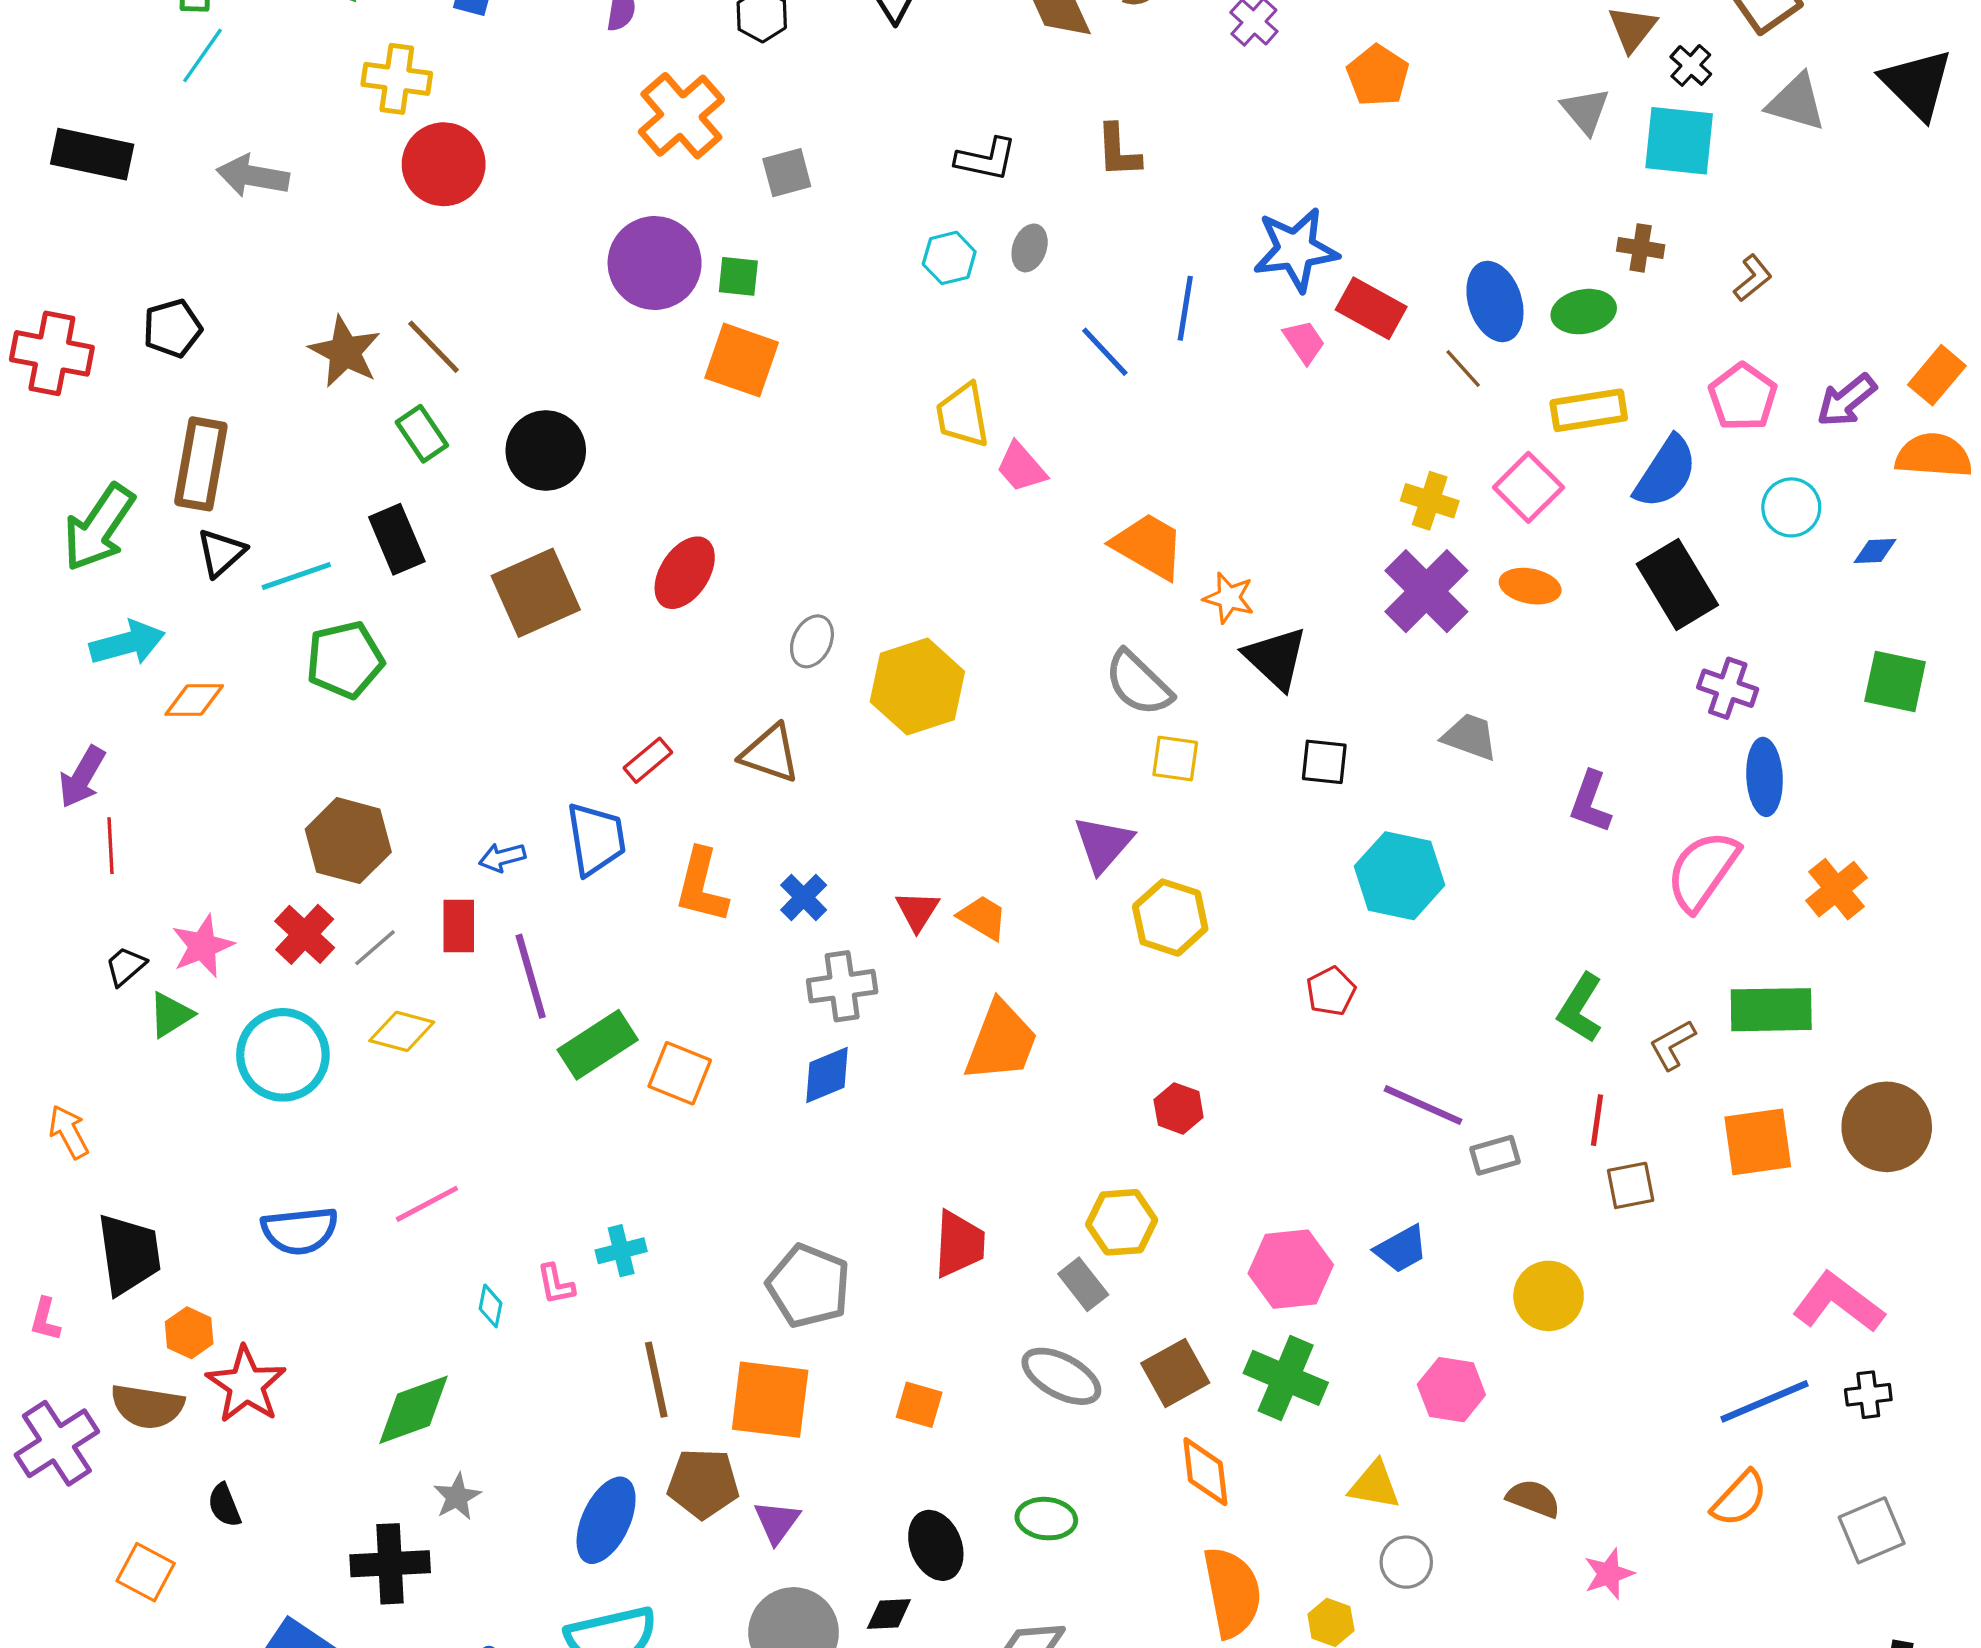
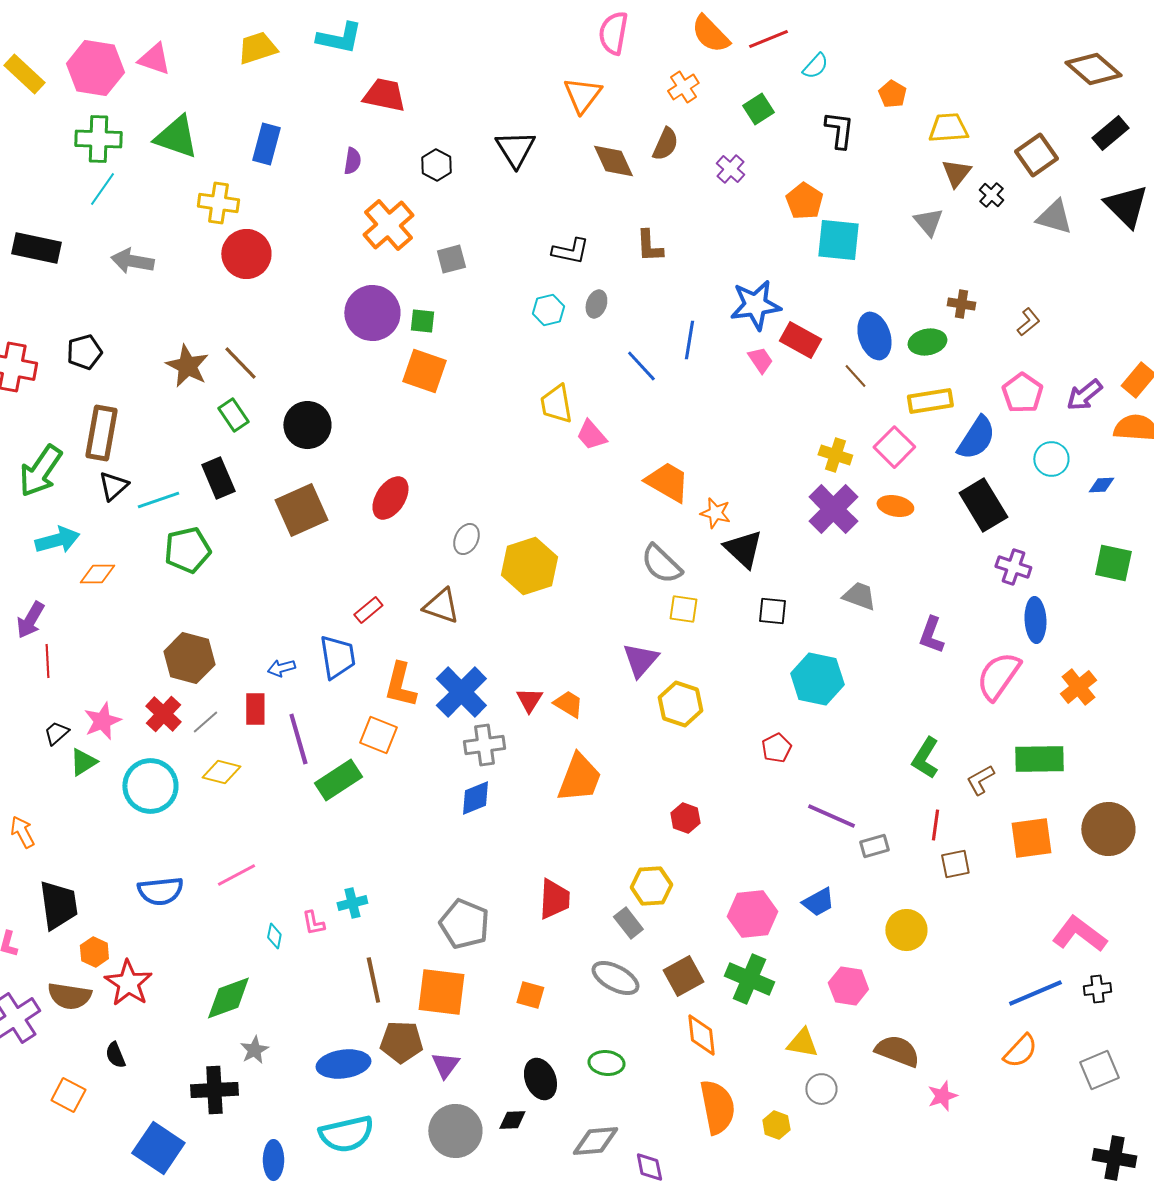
cyan square: (1679, 141) -> (838, 240), moved
blue cross: (804, 897) -> (461, 692), size x1.8
orange square: (680, 1073) -> (378, 735), moved
brown semicircle: (1533, 1498) -> (897, 1051), size x1.4
blue ellipse: (606, 1520) -> (343, 1064), turned 57

